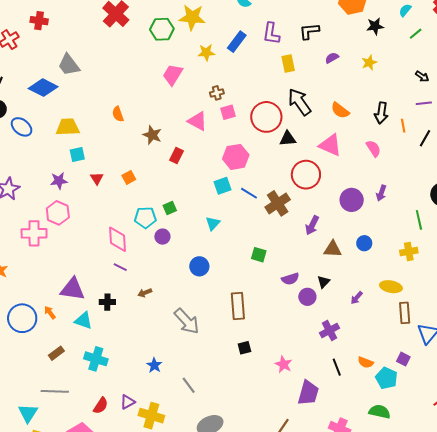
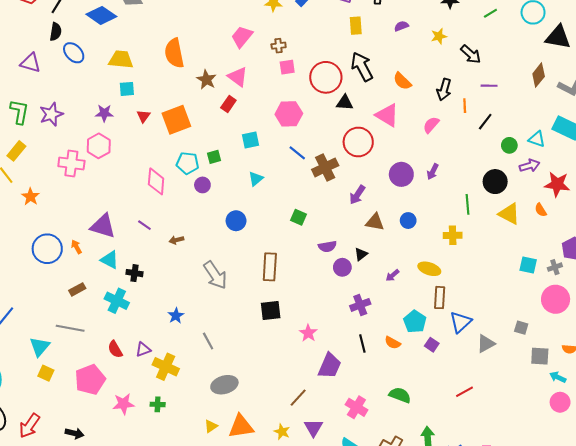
pink trapezoid: (173, 75) -> (242, 37), moved
black arrow: (422, 76) -> (471, 54), moved, size x1.5
orange semicircle: (118, 114) -> (174, 53), size x1.8
pink triangle: (197, 121) -> (238, 77), moved
pink semicircle: (373, 148) -> (431, 125), turned -114
orange square: (129, 177) -> (176, 120), size x2.0
cyan square: (222, 186) -> (251, 140), moved
purple line: (120, 267) -> (144, 225), moved
black cross: (107, 302) -> (135, 273), moved
black square: (244, 348) -> (271, 310), size x1.5
cyan pentagon: (387, 378) -> (415, 322), moved
red semicircle: (101, 406) -> (115, 349), turned 108

